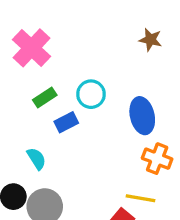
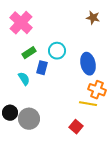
blue rectangle: (66, 122) -> (42, 68), turned -48
cyan semicircle: (36, 159) -> (24, 79), moved
yellow line: (141, 198) -> (88, 104), moved

